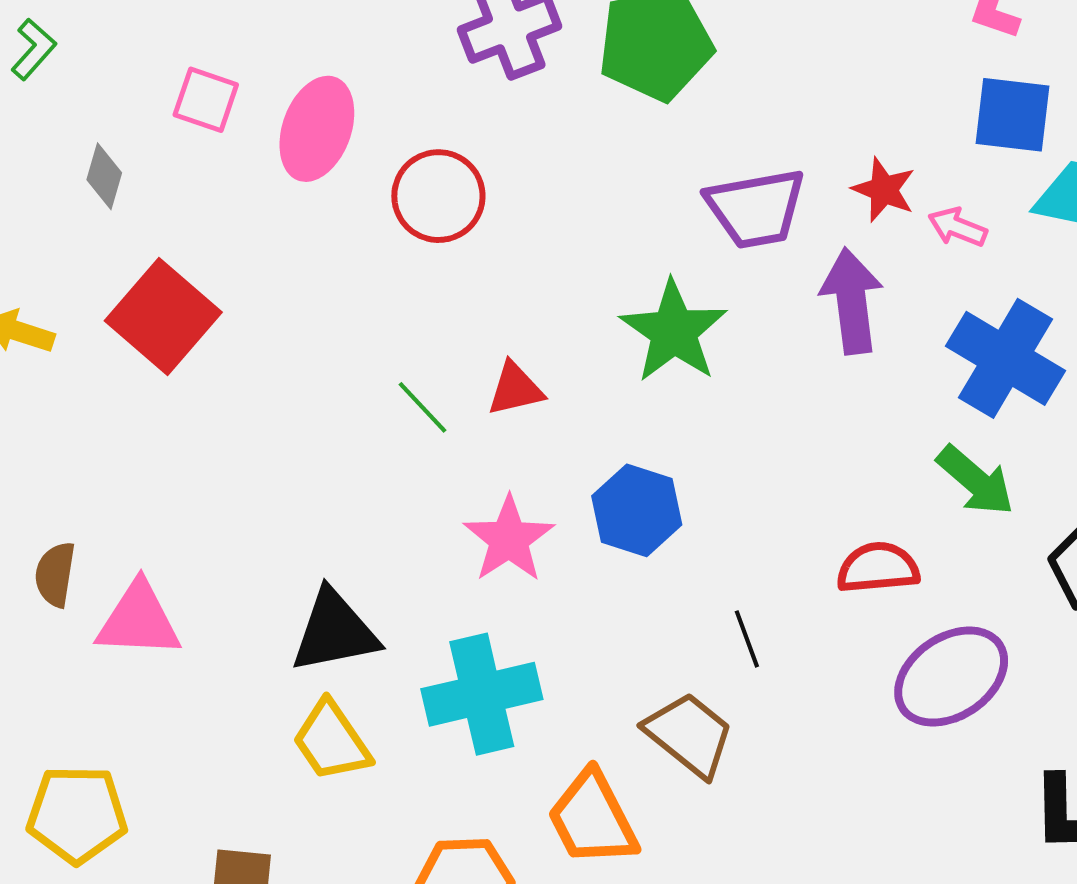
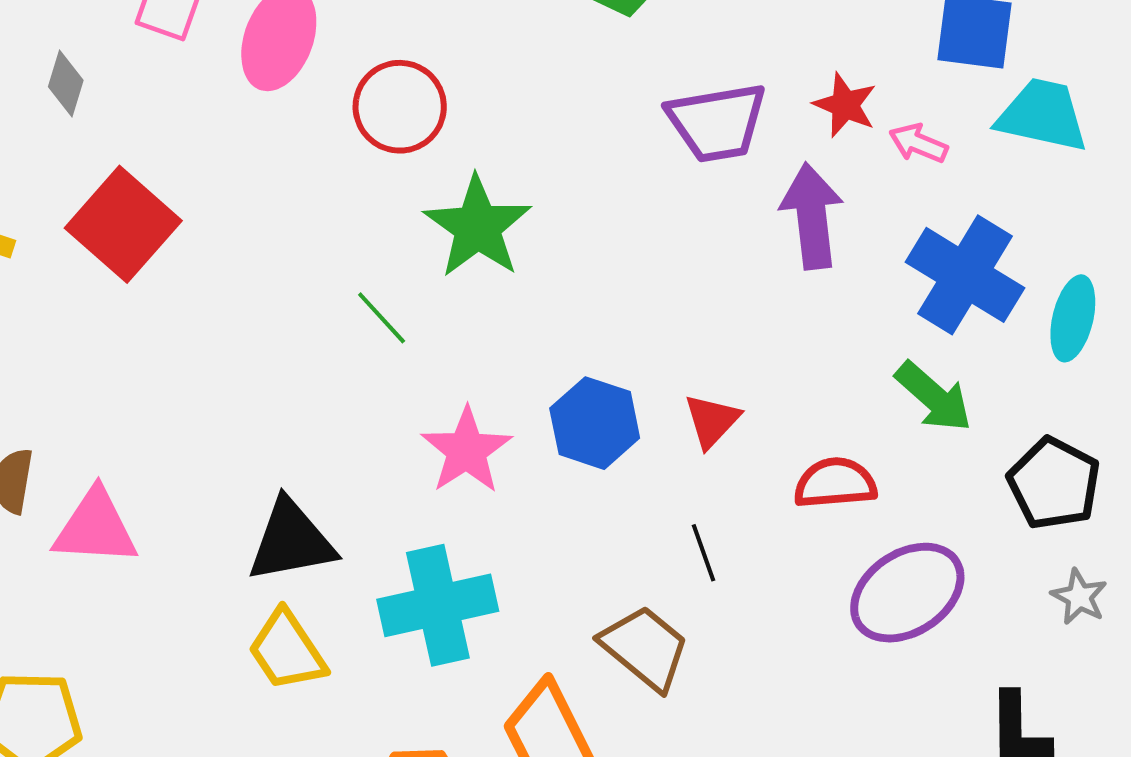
green star: (674, 331) -> (478, 227), moved
red triangle: (515, 389) -> (712, 421), moved, turned -34

